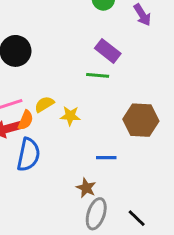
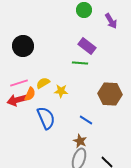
blue semicircle: (28, 155) -> (46, 118), moved, turned -35
blue line: (106, 158) -> (86, 120), turned 32
brown star: (86, 188) -> (80, 141), moved

